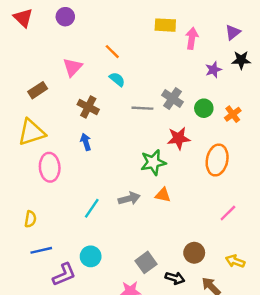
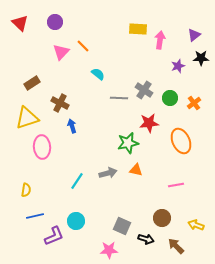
orange line: (112, 52) -> (83, 46), moved
pink triangle: (73, 67) -> (61, 52), moved
brown cross: (88, 107) -> (60, 103), moved
orange ellipse: (217, 160) -> (181, 141), turned -35
pink line: (228, 213) -> (176, 185), moved, turned 35
gray square: (146, 262) -> (122, 226), turned -30

